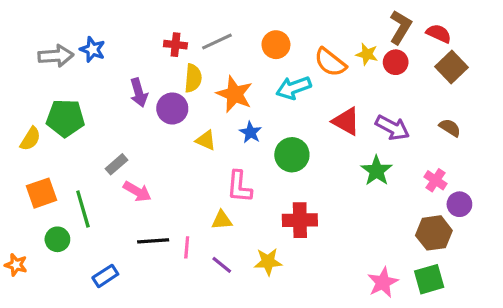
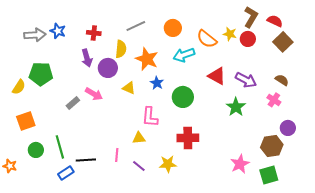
red cross: (175, 45) -> (94, 33), moved
pink cross: (436, 180) -> (274, 100), moved
pink arrow: (137, 191) -> (94, 94), moved
green line: (83, 209) -> (60, 147), moved
black line: (153, 241) -> (86, 160), moved
pink star: (383, 282) -> (240, 164), moved

